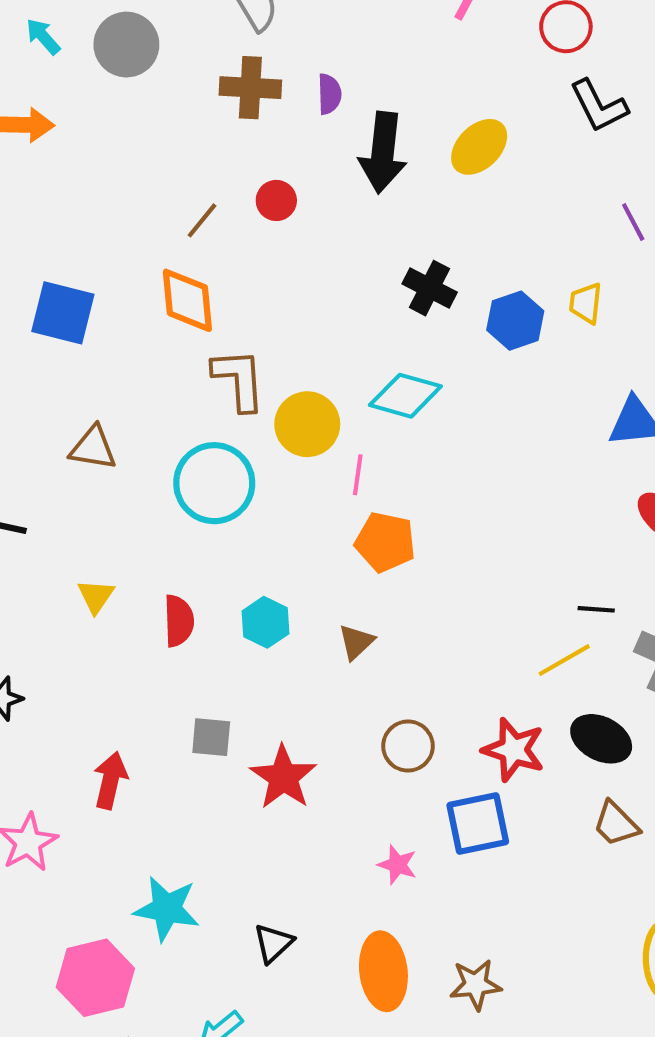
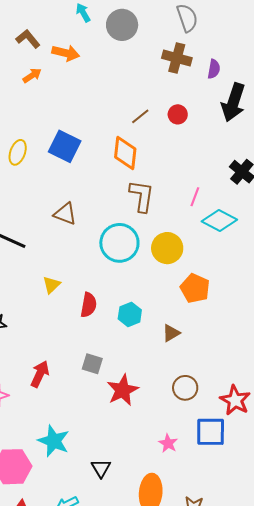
yellow circle: (307, 424) -> (167, 248), moved
pink line: (358, 475) -> (195, 197), moved
black triangle: (273, 943) -> (101, 468), turned -30

